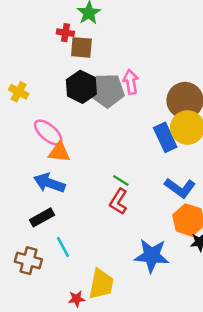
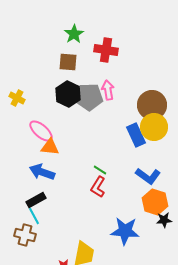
red cross: (65, 33) -> (106, 50), moved, size x1.6
cyan line: (63, 247) -> (34, 216), moved

